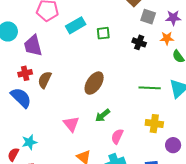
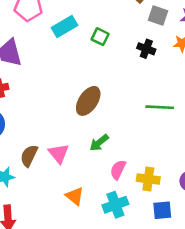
green square: (103, 33) -> (100, 37), turned 32
brown semicircle: (45, 80) -> (29, 156), moved
yellow cross: (154, 124) -> (148, 179), moved

